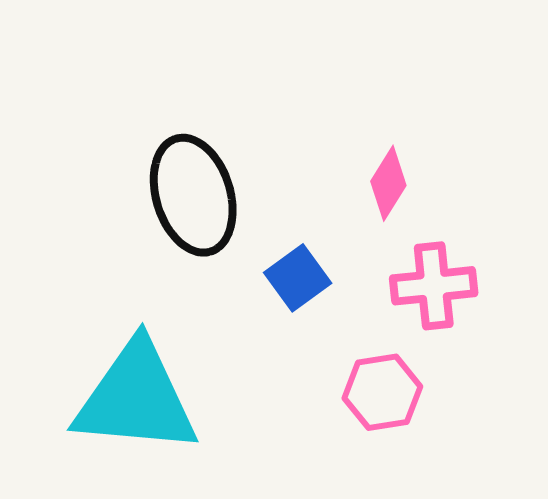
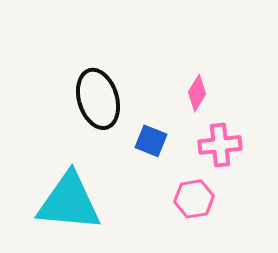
blue square: (298, 278) -> (151, 141), turned -32

